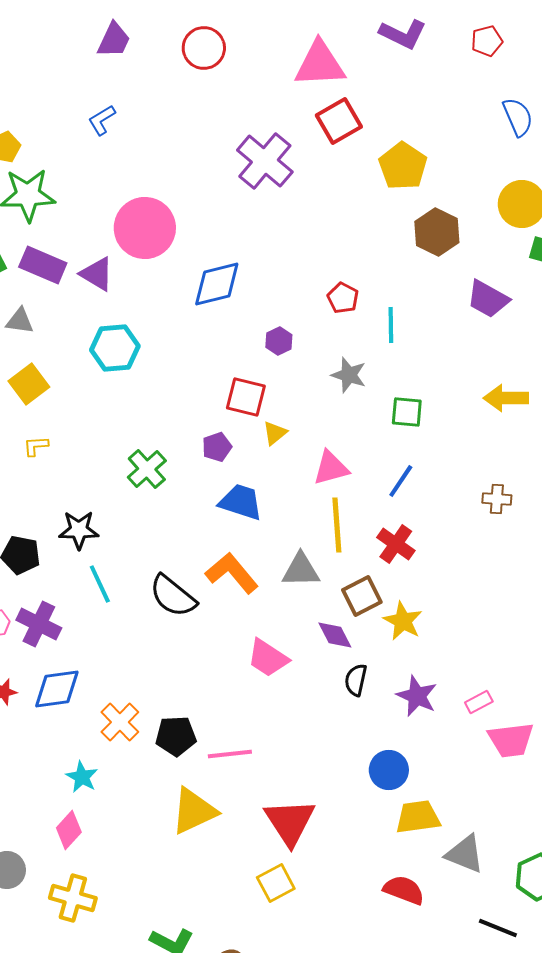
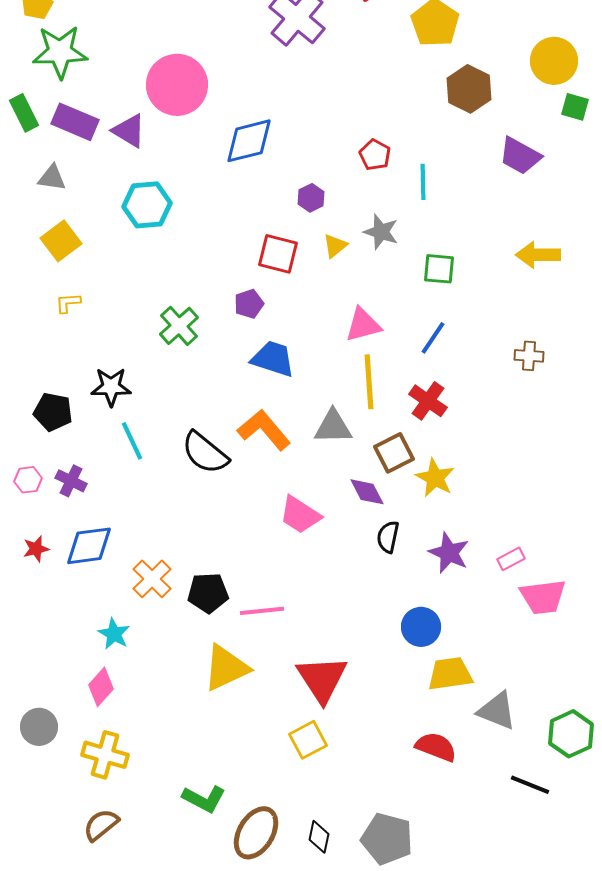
yellow triangle: (275, 433) -> (335, 246), moved
purple cross: (39, 624) -> (71, 481), size x0.7

